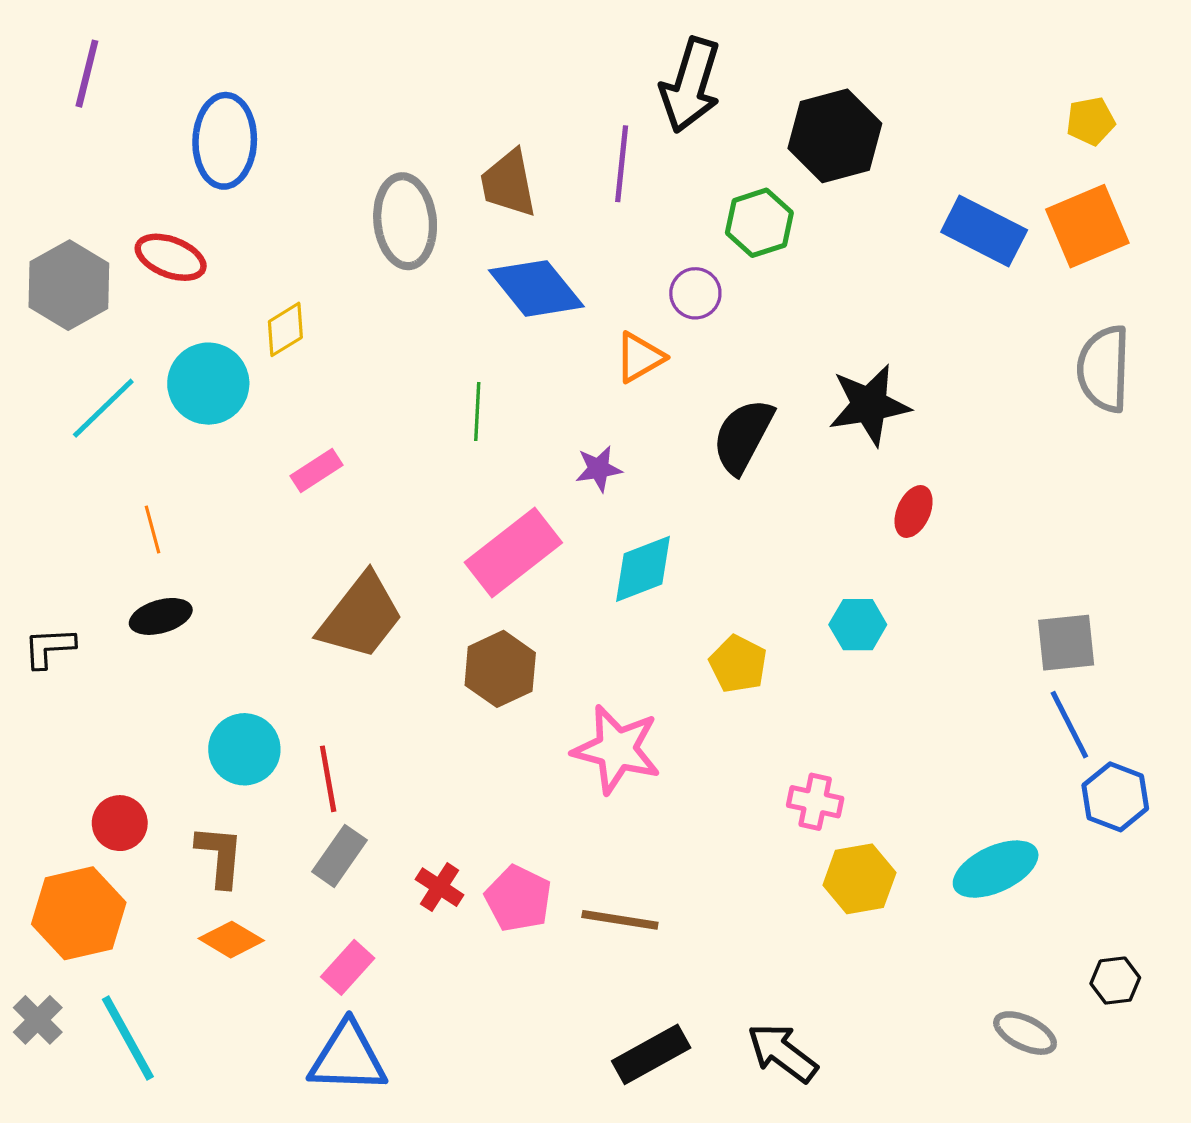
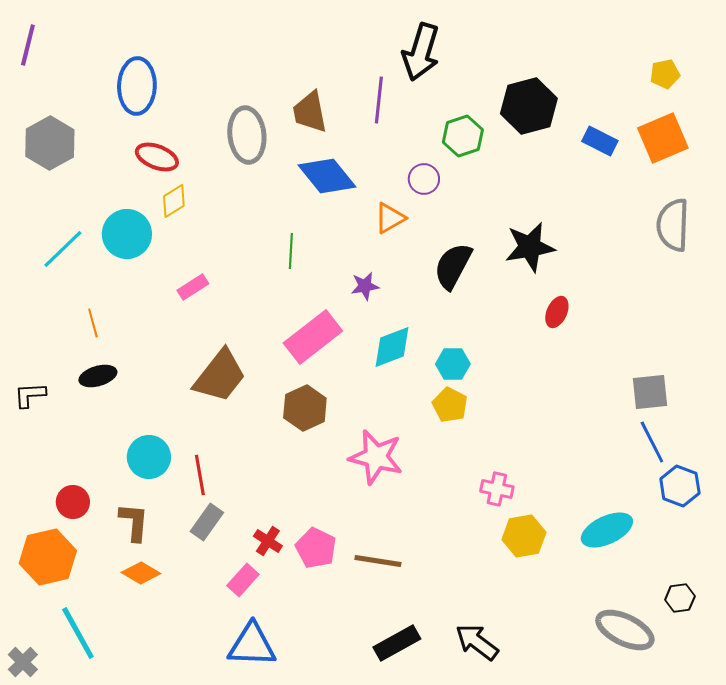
purple line: (87, 74) -> (28, 45), moved
black hexagon: (835, 136) -> (529, 106), moved
blue rectangle: (984, 231) -> (600, 141), size x0.7
red ellipse: (171, 257) -> (157, 157), moved
gray hexagon: (69, 285) -> (50, 143), moved
cyan hexagon: (858, 625) -> (453, 364), moved
pink rectangle: (348, 967) -> (243, 580), moved
gray cross: (38, 1020) -> (23, 662), moved
gray ellipse: (1025, 1033) -> (625, 630), size x1.5
blue triangle: (348, 1058) -> (252, 645), moved

